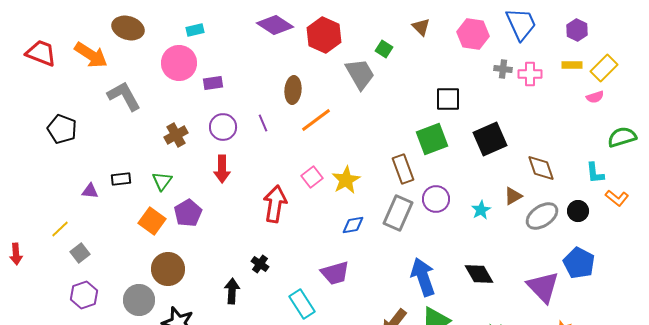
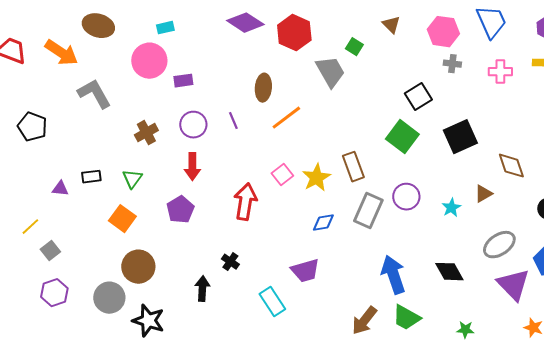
gray cross: (503, 69) -> (452, 64), moved
black square: (448, 99) -> (418, 97), turned -32
green square: (432, 139) -> (402, 137), turned -32
brown rectangle: (403, 169) -> (353, 167), moved
purple pentagon: (188, 213) -> (180, 210), moved
gray ellipse: (542, 216) -> (499, 245), moved

